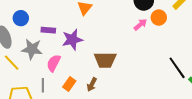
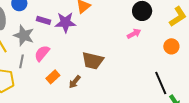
orange circle: (159, 18) -> (171, 46), moved
purple star: (72, 40) -> (65, 22), moved
gray line: (43, 85) -> (22, 61), moved

